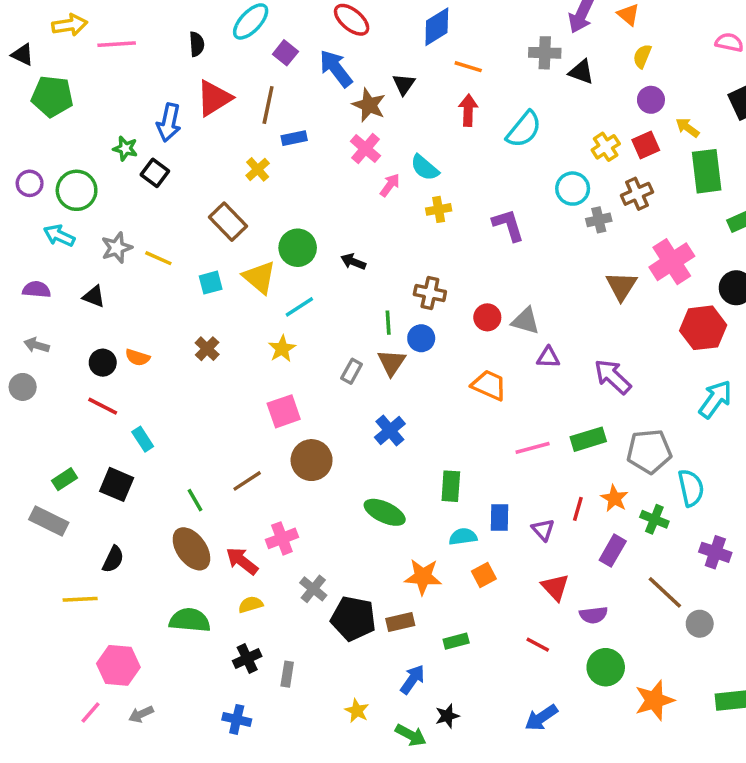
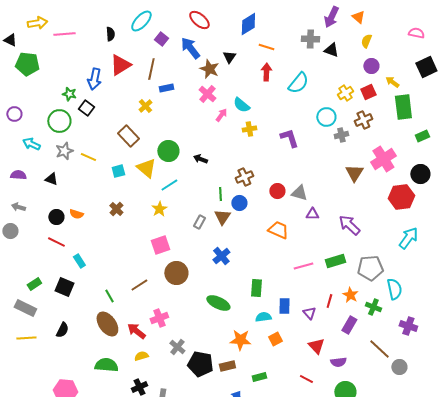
green circle: (77, 190) -> (59, 121), moved
brown cross: (430, 293) -> (244, 177), turned -36
yellow line: (80, 599) -> (26, 338), moved

